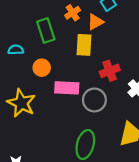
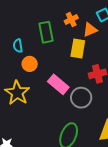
cyan semicircle: (16, 50) -> (18, 46), turned -104
orange circle: (42, 68) -> (30, 64), moved
pink rectangle: (67, 88) -> (58, 84), turned 30

